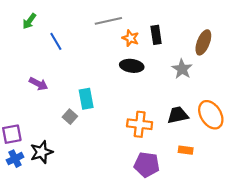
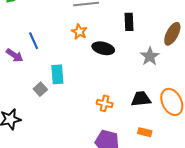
orange star: (131, 38) -> (79, 32), moved
blue line: (56, 41) -> (34, 41), moved
orange cross: (140, 124) -> (105, 103), size x0.7

